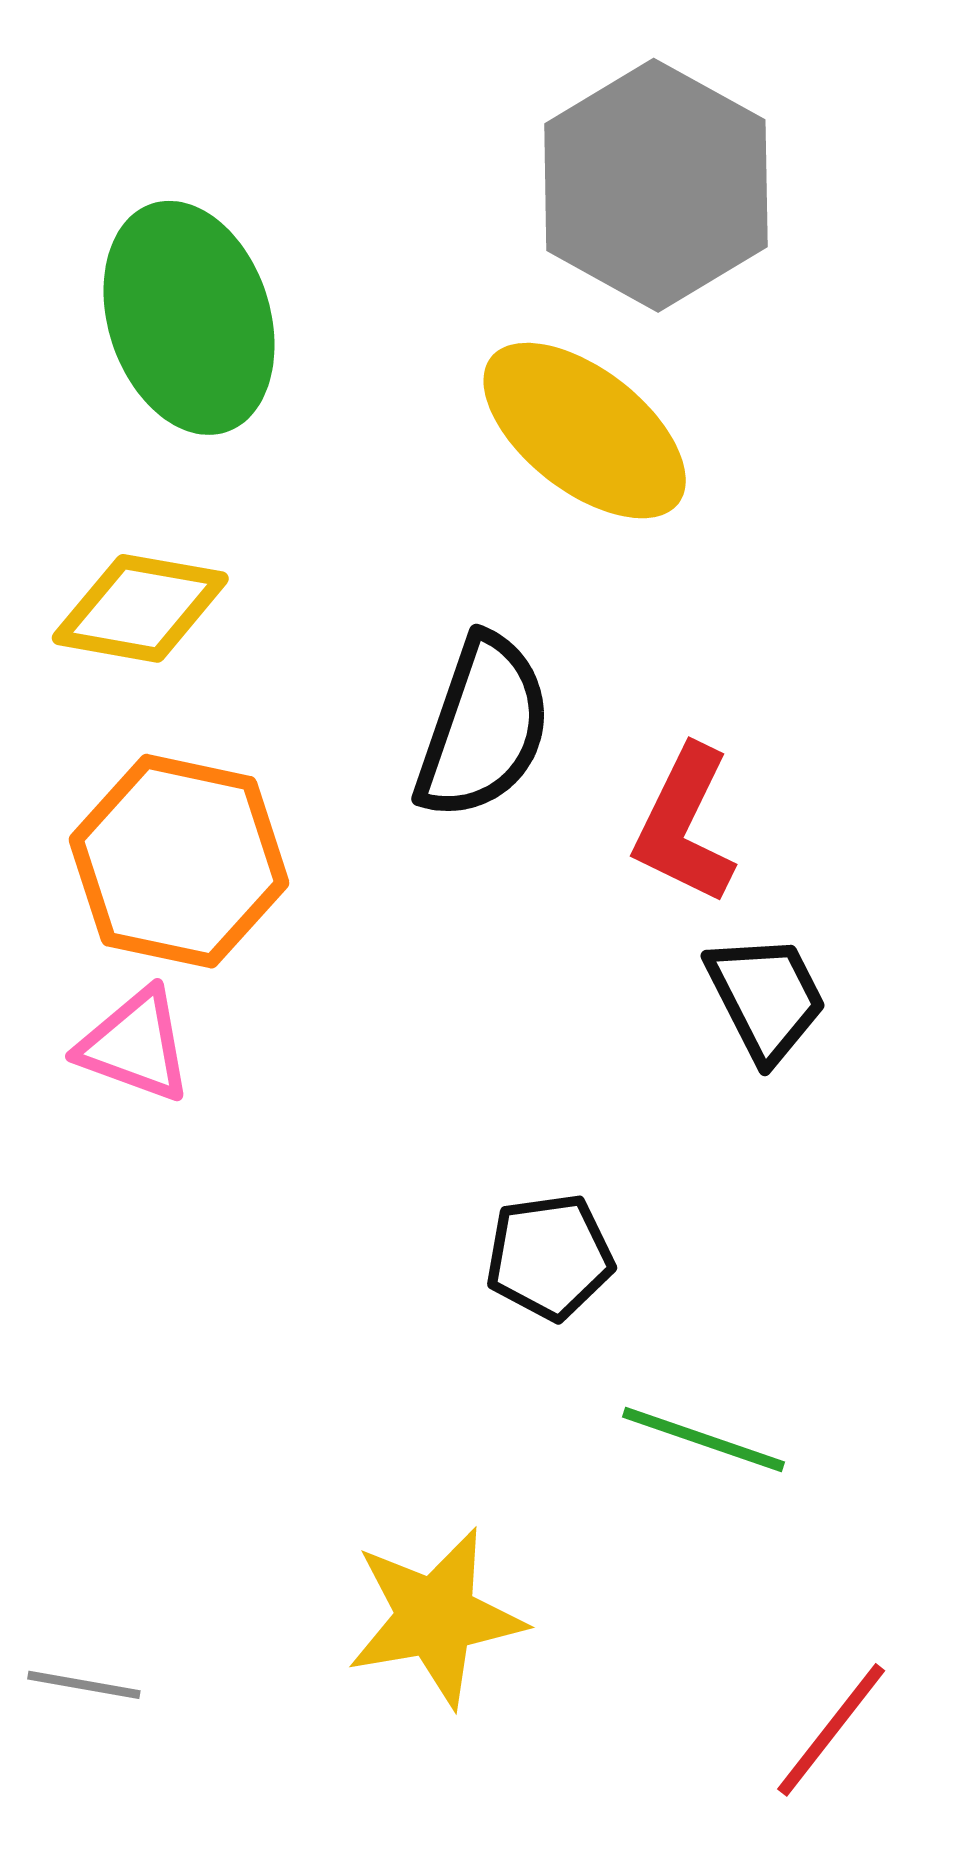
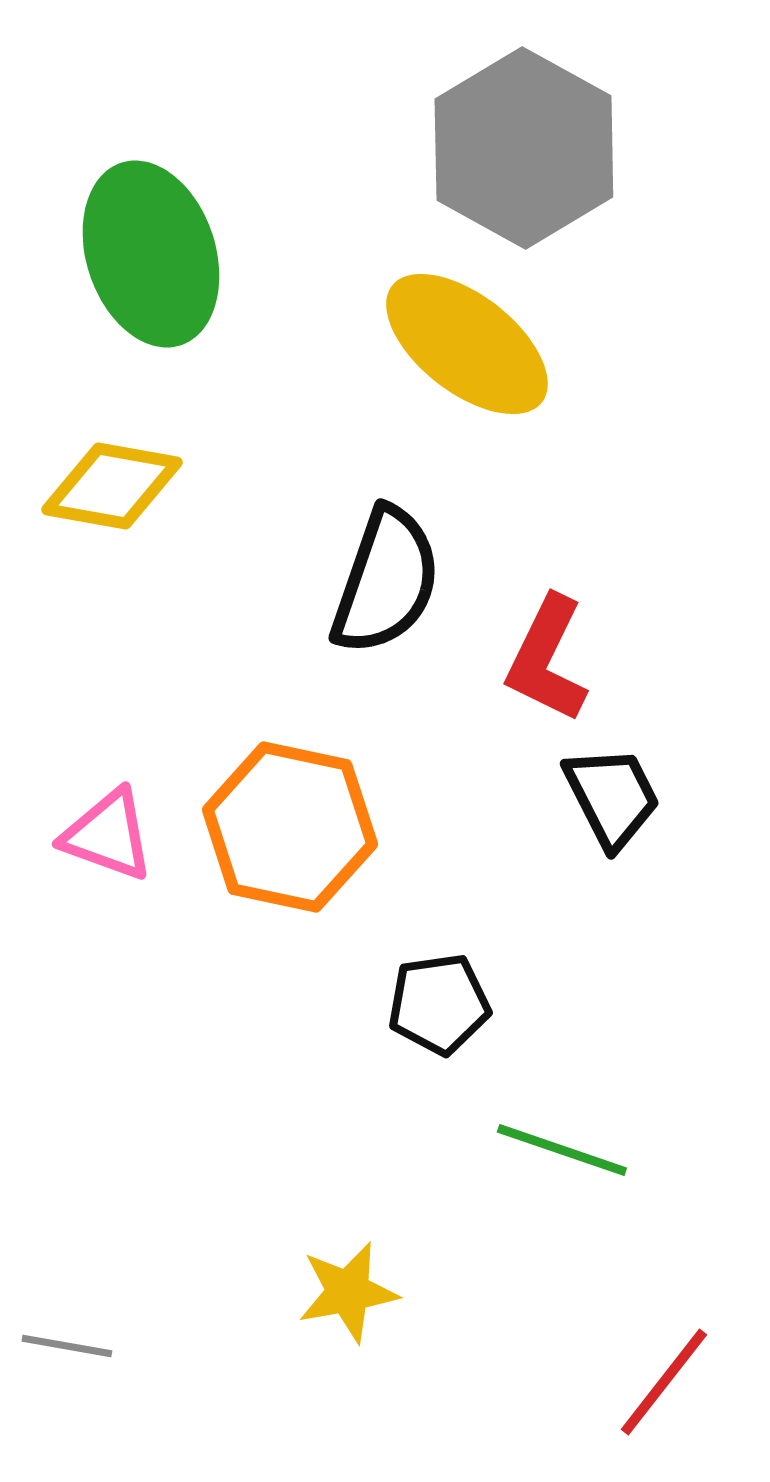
orange hexagon: (179, 861) -> (290, 827), moved
yellow star: (436, 1617) -> (348, 1292), size x0.7

